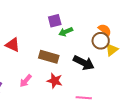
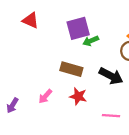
purple square: (55, 21) -> (78, 28), size x1.5
red triangle: (13, 45) -> (31, 20), moved

